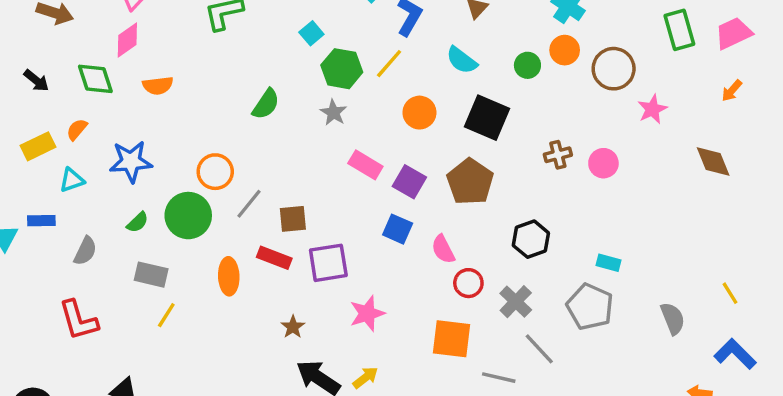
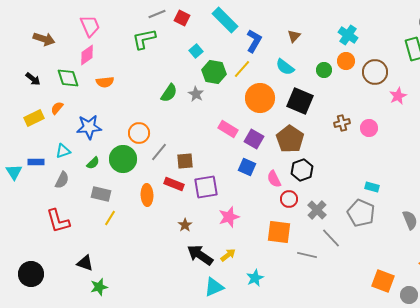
gray star: (333, 113) -> (196, 94), moved
orange circle: (419, 113) -> (260, 98), size x1.5
cyan triangle: (72, 180) -> (63, 151), moved
black hexagon: (531, 239) -> (302, 170), moved

